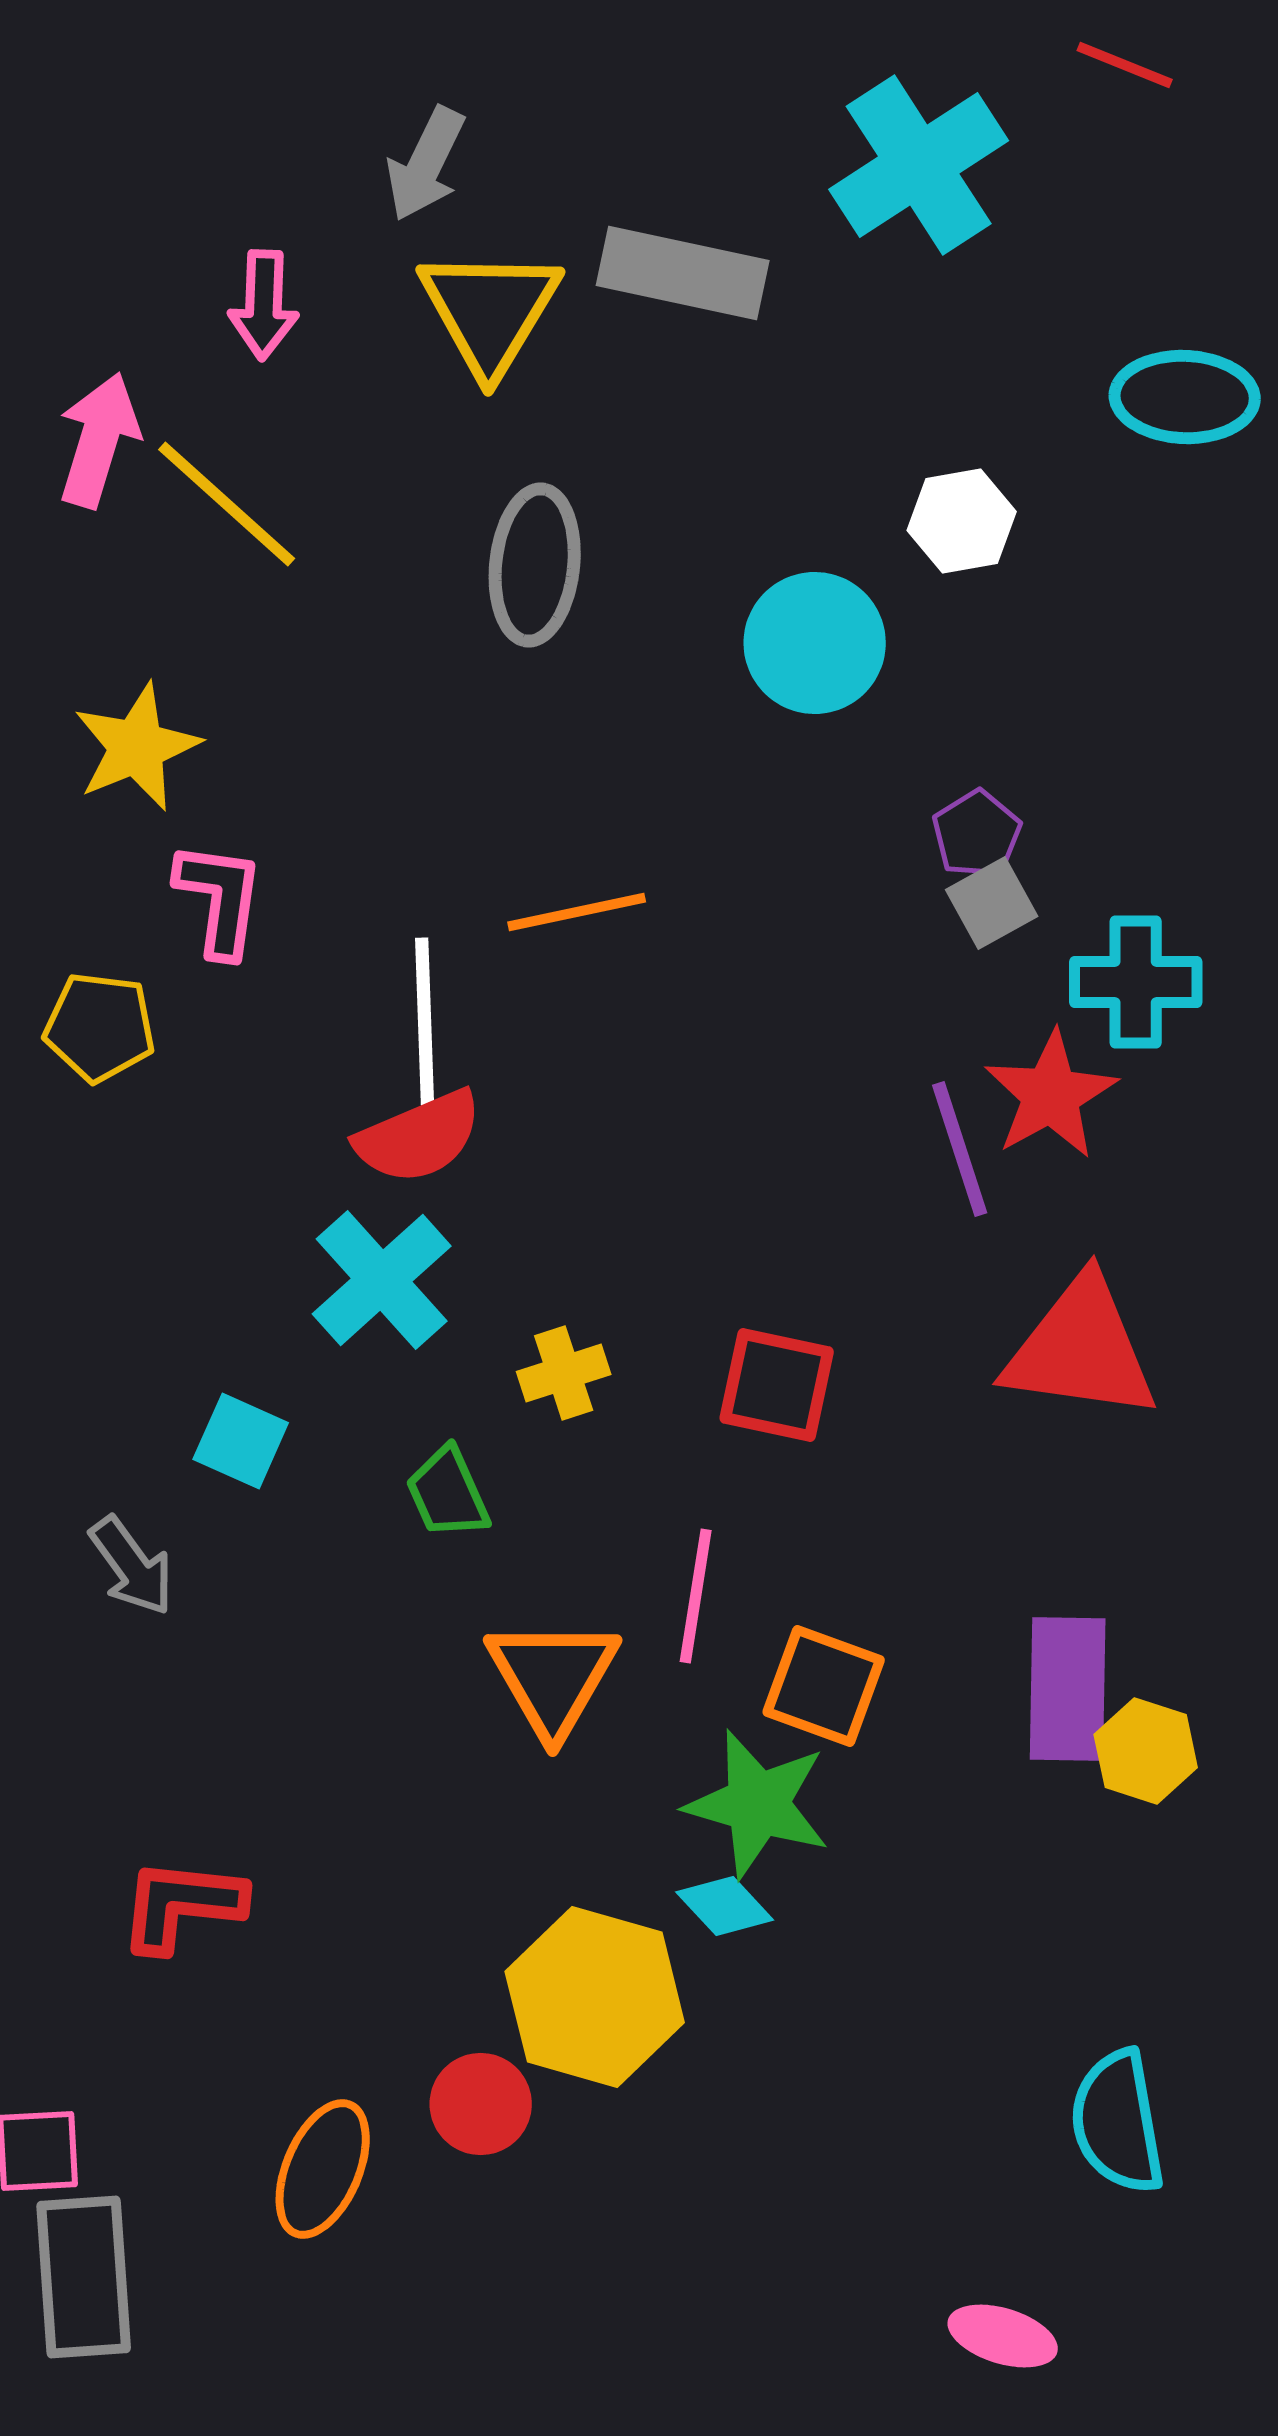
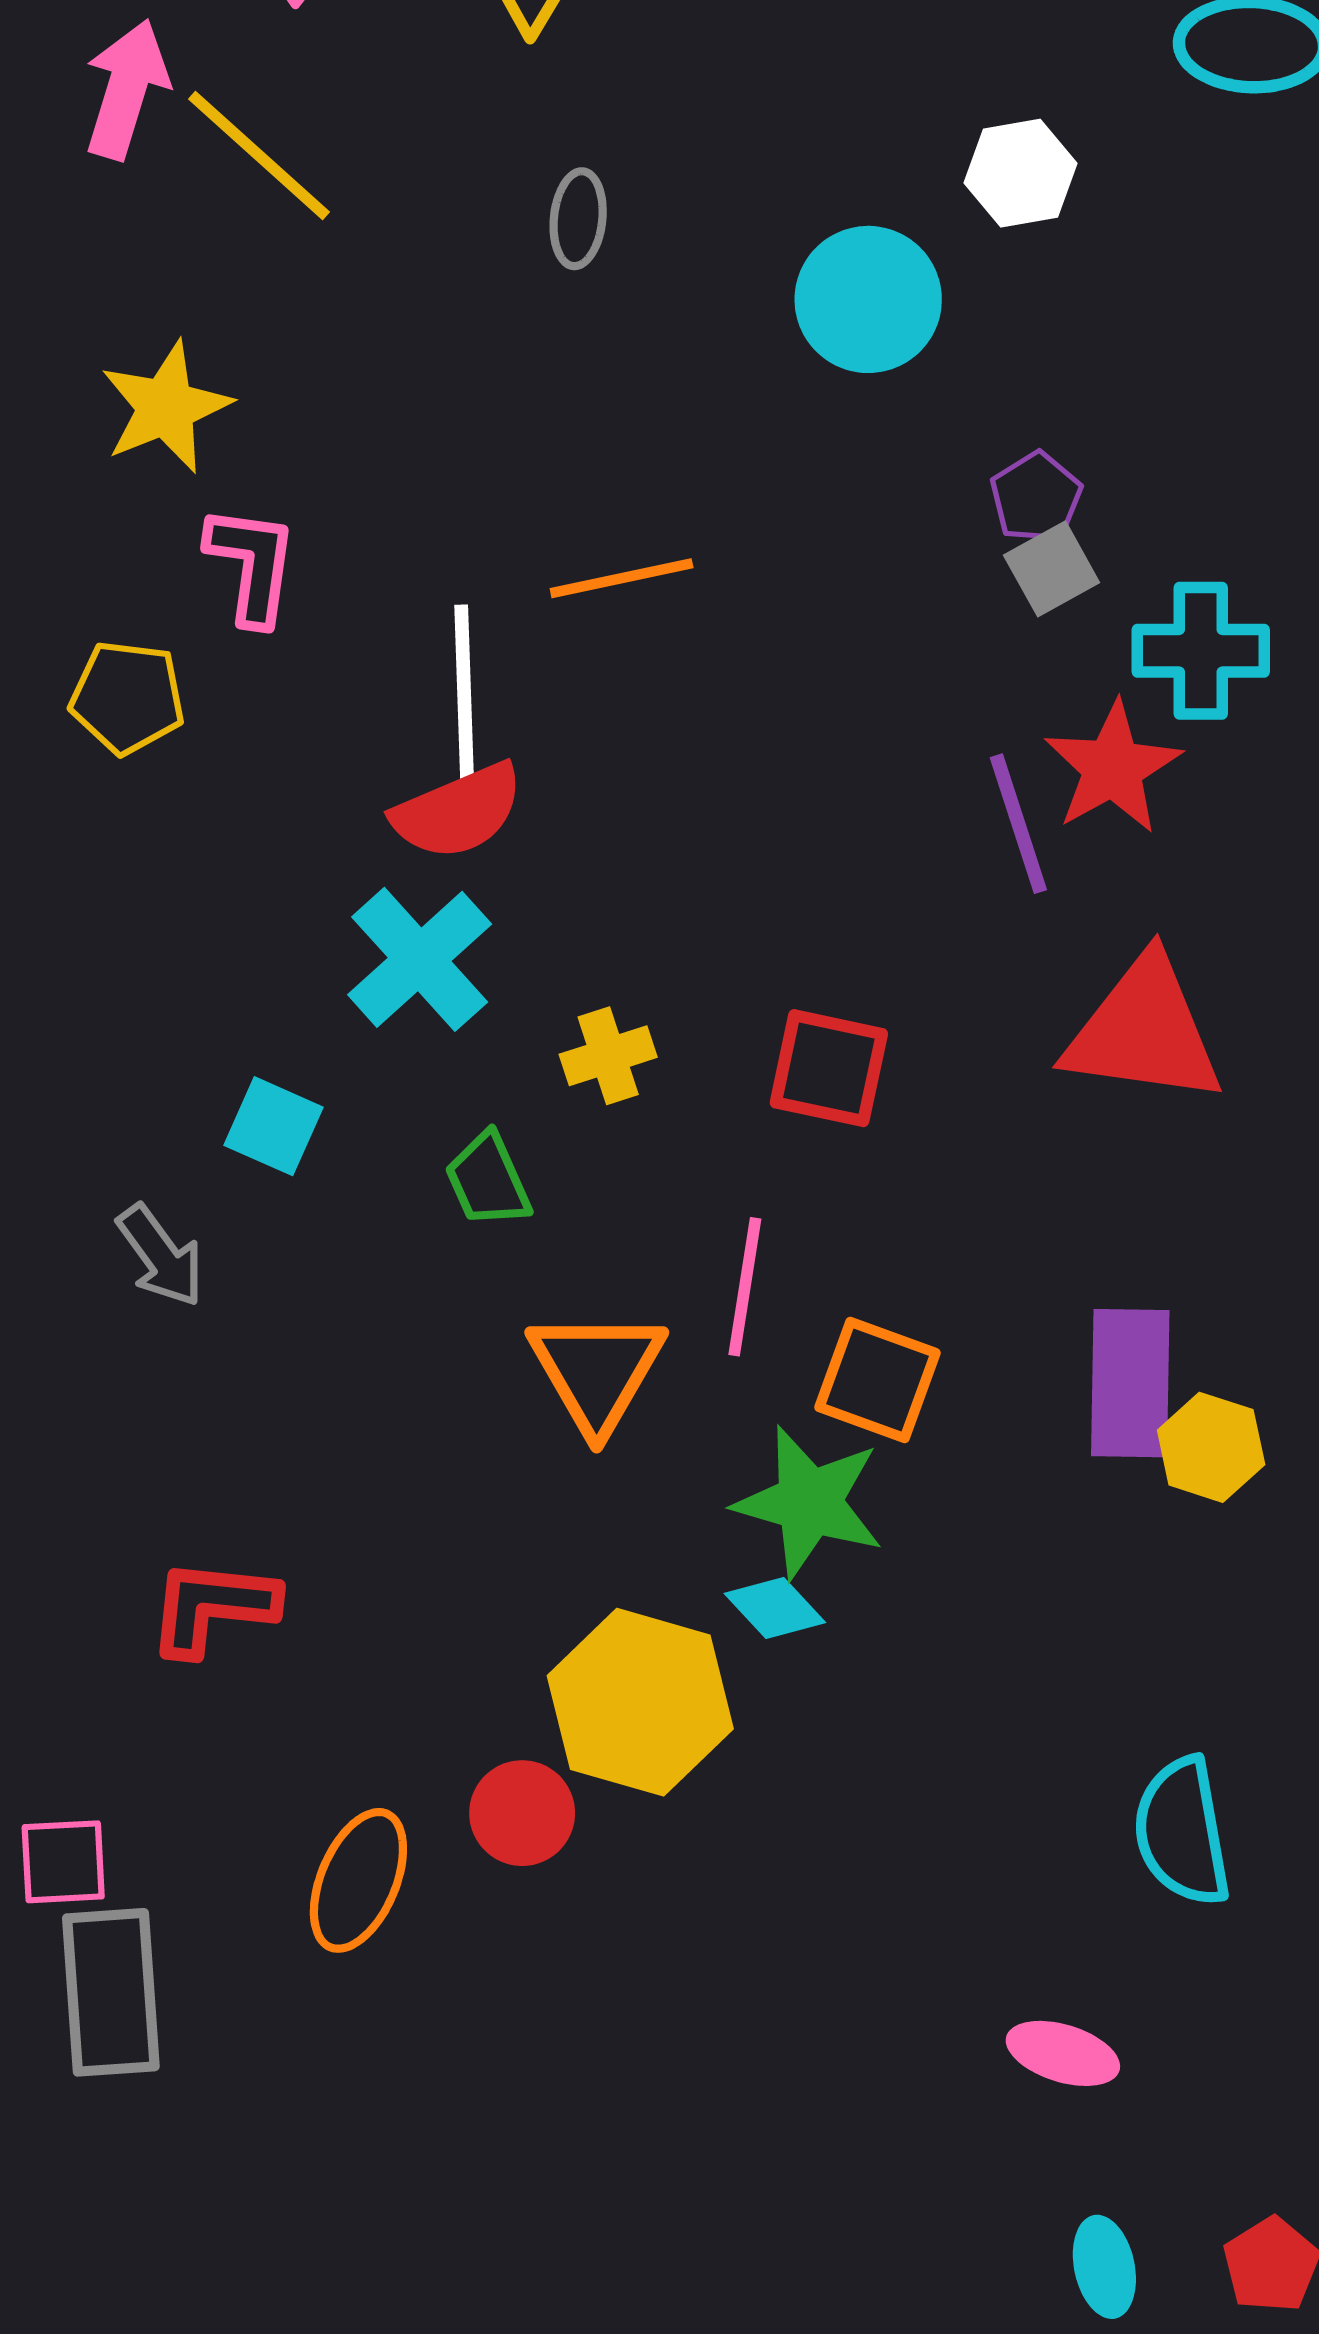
gray ellipse: (535, 565) -> (578, 219), size x0.6

